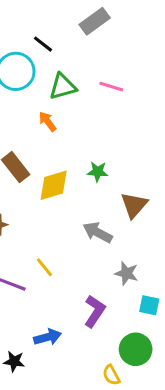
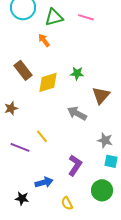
gray star: (126, 273) -> (105, 140), moved
yellow semicircle: (111, 375) -> (67, 203), moved

